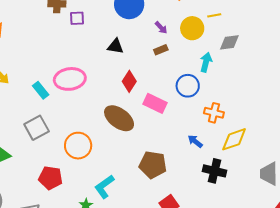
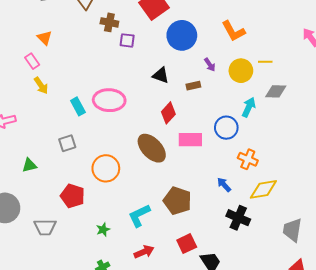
brown rectangle: (161, 50) -> (193, 86), moved
pink rectangle: (155, 103) -> (190, 140), turned -35
gray square: (37, 128) -> (67, 143), size x0.7
cyan L-shape: (104, 187) -> (139, 216), moved

